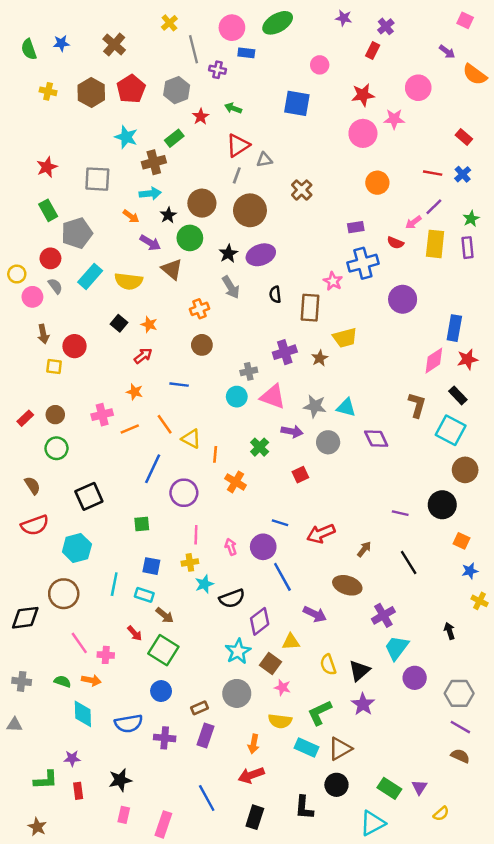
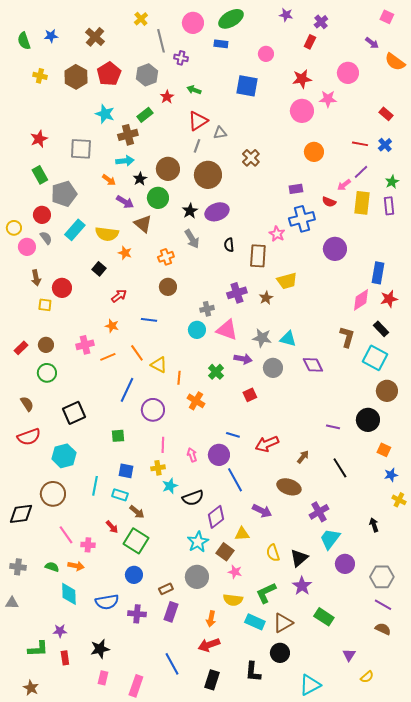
blue rectangle: (246, 53) -> (221, 44), moved
orange star: (149, 324) -> (125, 253), moved
green rectangle: (389, 788) -> (324, 617), moved

